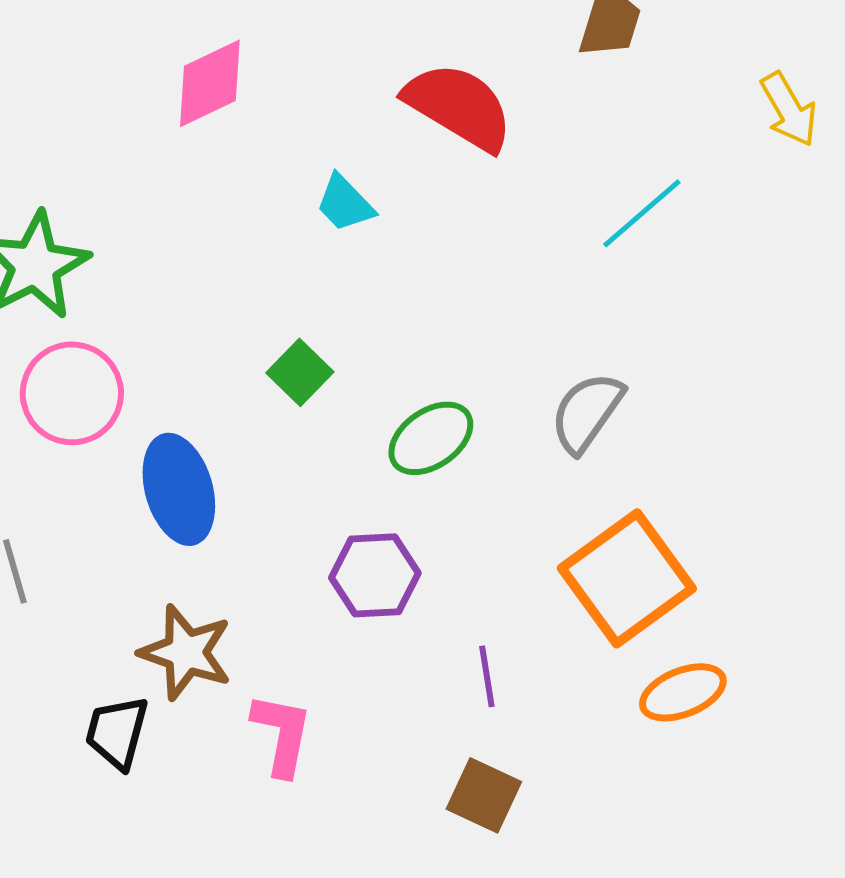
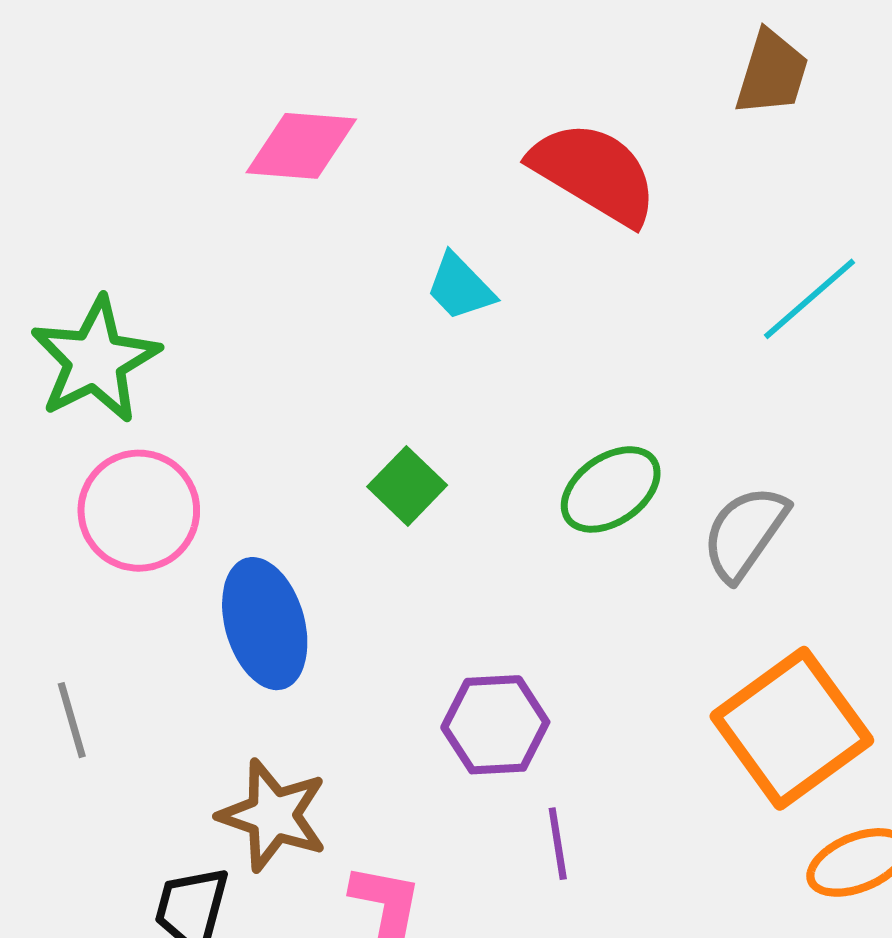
pink diamond: (210, 83) -> (301, 146), turned 30
green ellipse: (431, 438) -> (611, 489), moved
purple line: (487, 676) -> (558, 844), moved

